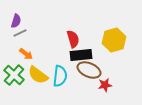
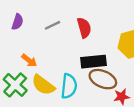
gray line: (20, 33) -> (53, 25), moved
red semicircle: (73, 39) -> (84, 28), moved

